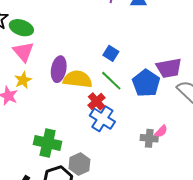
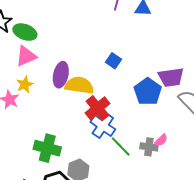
pink triangle: (23, 52) -> (26, 56), turned 45
green line: (111, 81) -> (121, 147), moved
red cross: (96, 101) -> (97, 108), size x1.4

